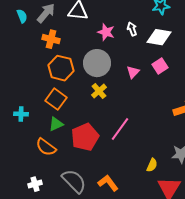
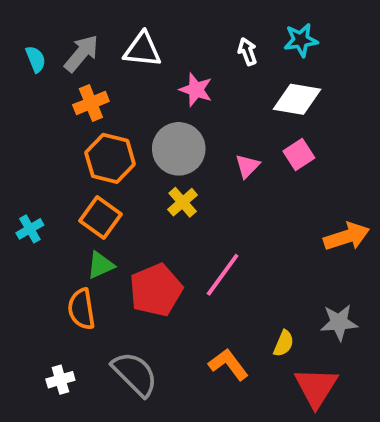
white arrow: (132, 29) -> (247, 52), moved
orange cross: (51, 39) -> (91, 103), turned -36
cyan cross: (21, 114) -> (30, 229), moved, turned -32
orange semicircle: (46, 147) -> (81, 309), turned 45
orange L-shape: (108, 183) -> (228, 364), moved

